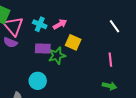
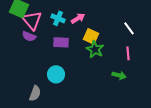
white line: (114, 26) -> (129, 28), moved
green star: (57, 56) -> (95, 49), moved, turned -30
green arrow: (109, 86) -> (119, 75), moved

